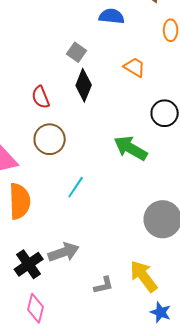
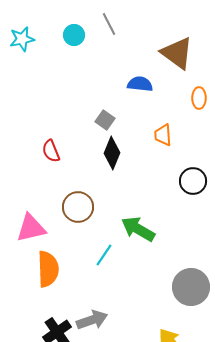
orange trapezoid: (135, 67) -> (163, 135), turned -125
red semicircle: (41, 97) -> (51, 151), moved
green arrow: (131, 148) -> (138, 229), moved

